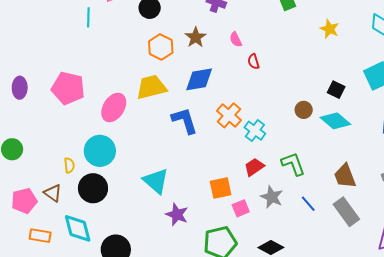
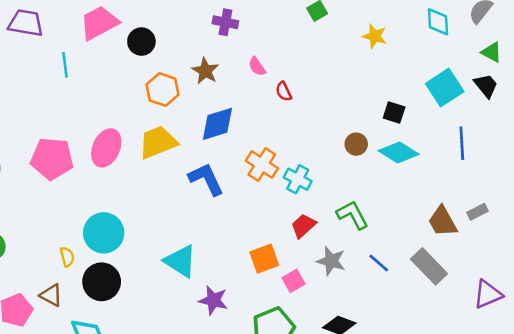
pink ellipse: (114, 107) -> (106, 148), moved
brown trapezoid: (345, 176) -> (443, 221), moved

